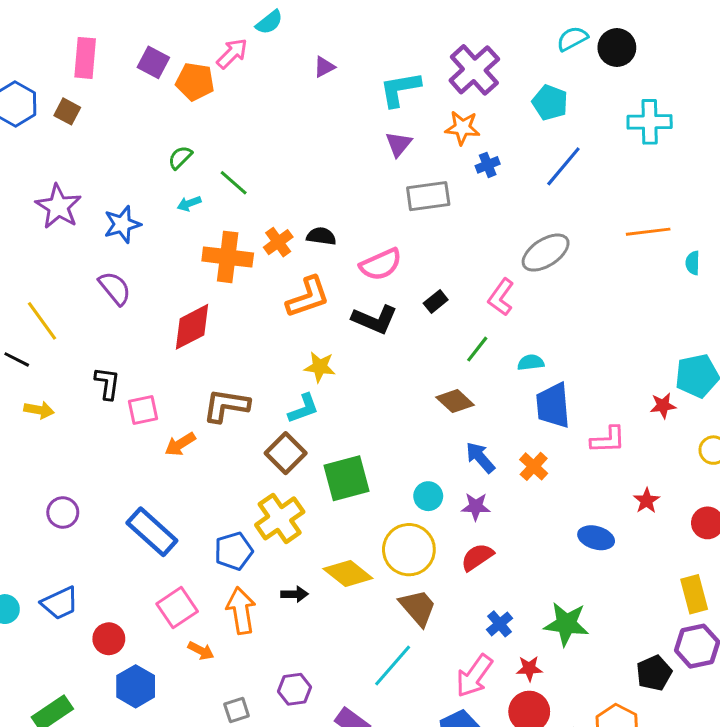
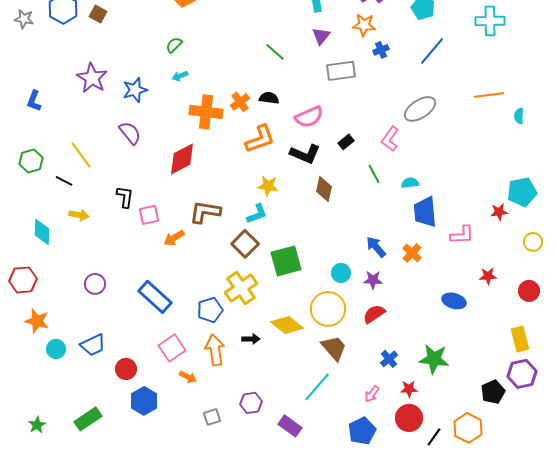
green line: (234, 183) -> (275, 52), moved
green line: (477, 349) -> (374, 174), turned -66
brown diamond: (455, 401) -> (324, 189), moved, turned 60
red star: (647, 501) -> (488, 276), turned 30
pink arrow: (474, 676) -> (372, 394), size x0.6

